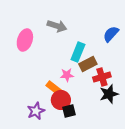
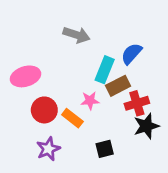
blue semicircle: (111, 34) -> (132, 54), moved
pink ellipse: (25, 40) -> (25, 76), moved, turned 55
red circle: (61, 100) -> (44, 110), moved
black square: (69, 111) -> (105, 149), moved

